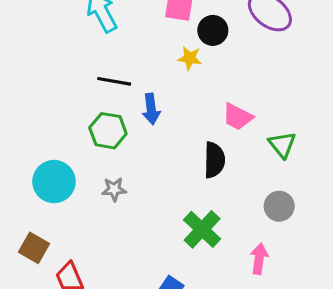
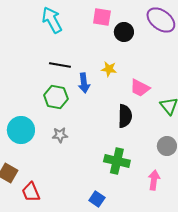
yellow star: (190, 58) -> (109, 69), moved
green cross: (202, 229) -> (117, 161), turned -30

